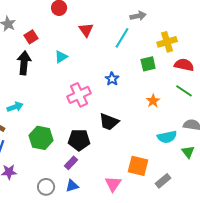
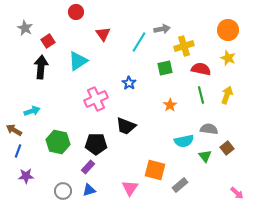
gray arrow: (138, 16) -> (162, 29), moved
cyan triangle: (61, 57) -> (78, 61), size x1.5
green line: (184, 91) -> (201, 95), turned 42

